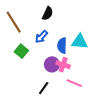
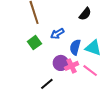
black semicircle: (48, 13) -> (85, 14), moved
pink cross: (63, 65) -> (72, 66), turned 32
pink line: (74, 83) -> (90, 71), moved

